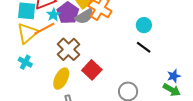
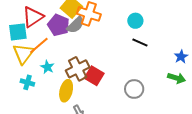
cyan star: (53, 15) -> (47, 67), moved
brown cross: (69, 49) -> (78, 69), moved, turned 30
blue star: (174, 76) -> (181, 57), moved

